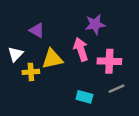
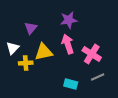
purple star: (95, 24) -> (69, 20), moved
purple triangle: (37, 30) -> (31, 28), turned 40
pink cross: (109, 61) -> (92, 54), turned 30

